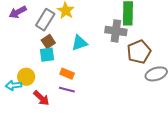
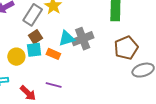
gray cross: (116, 31) -> (83, 39), moved, turned -30
orange rectangle: (67, 74) -> (53, 54), moved
yellow circle: (26, 77) -> (16, 57), moved

